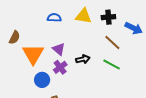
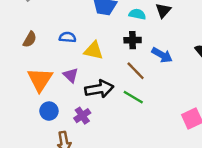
yellow triangle: (83, 16) -> (94, 51), moved
brown semicircle: (14, 37) -> (30, 39), moved
black arrow: (83, 59) -> (99, 89), size x1.6
purple cross: (60, 67) -> (82, 116), moved

